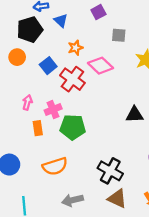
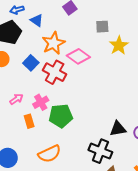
gray square: (119, 35) -> (102, 27), moved
orange star: (75, 48) -> (53, 43), size x1.6
pink arrow: (27, 102) -> (16, 99), turned 48
black triangle: (134, 115) -> (118, 129), moved

